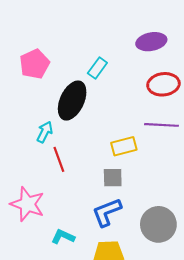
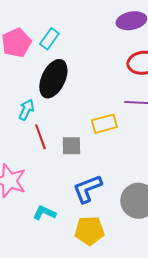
cyan rectangle: (97, 68) -> (49, 39), moved
gray square: (113, 178) -> (71, 146), moved

